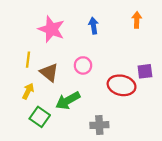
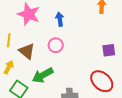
blue arrow: (93, 26) -> (60, 19), moved
red ellipse: (122, 85) -> (102, 81), moved, turned 30

